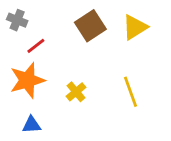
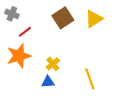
yellow line: (131, 92) -> (90, 79), moved
blue triangle: (32, 125) -> (48, 82), moved

